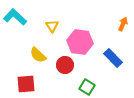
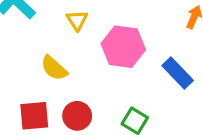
red circle: (65, 65) -> (77, 116), moved

